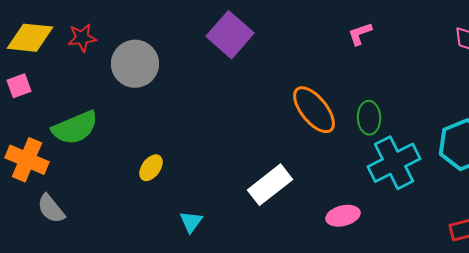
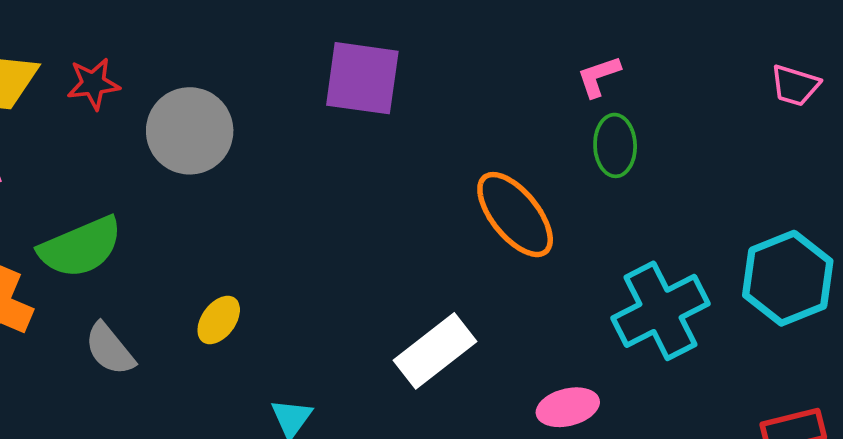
purple square: (230, 35) -> (362, 78), turned -33
green ellipse: (369, 118) -> (615, 145), moved
gray semicircle: (51, 209) -> (110, 349), moved

